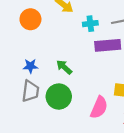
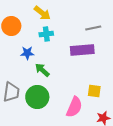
cyan cross: (90, 24) -> (46, 34), moved
blue star: (30, 66) -> (27, 53), moved

